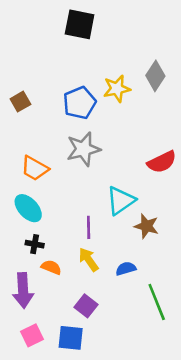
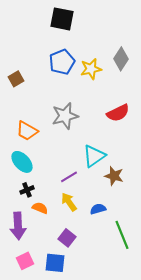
blue pentagon: (80, 103) -> (62, 62), moved
red semicircle: (162, 162) -> (118, 113), moved
purple line: (89, 227) -> (69, 177), turned 60
black cross: (35, 244) -> (27, 190), turned -32

